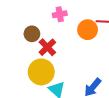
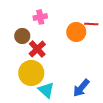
pink cross: (60, 14) -> (40, 17), moved

